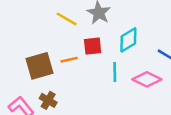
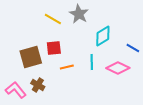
red square: (93, 46) -> (54, 48), moved
orange line: (69, 60) -> (67, 67), moved

